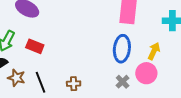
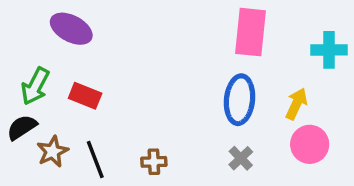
pink circle: (146, 73) -> (310, 144), moved
brown star: (16, 78) -> (53, 152), turned 30

